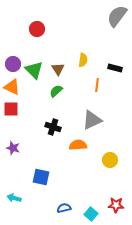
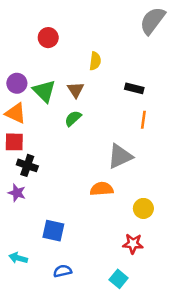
yellow semicircle: (83, 60) -> (95, 61), moved
black rectangle: (115, 68) -> (134, 88), moved
orange line: (97, 85) -> (143, 120), moved
black cross: (53, 127) -> (27, 165), moved
red star: (116, 205) -> (133, 244), moved
blue semicircle: (64, 208) -> (63, 271), moved

